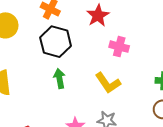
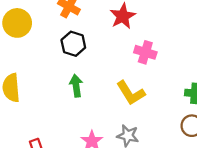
black hexagon: (56, 42) -> (73, 44), size x0.7

